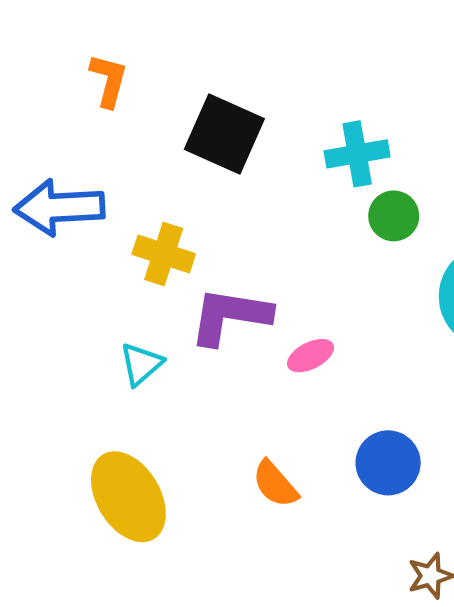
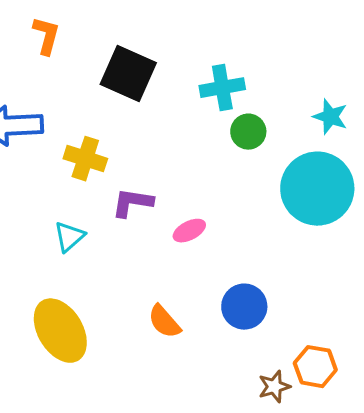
purple L-shape: (230, 316) -> (132, 203), size x0.7

